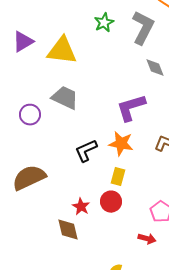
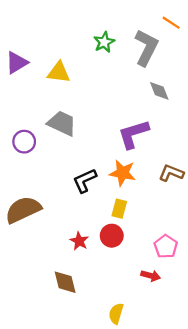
yellow triangle: (62, 51) -> (59, 72), size x0.7
brown diamond: (68, 230) -> (65, 282), moved

